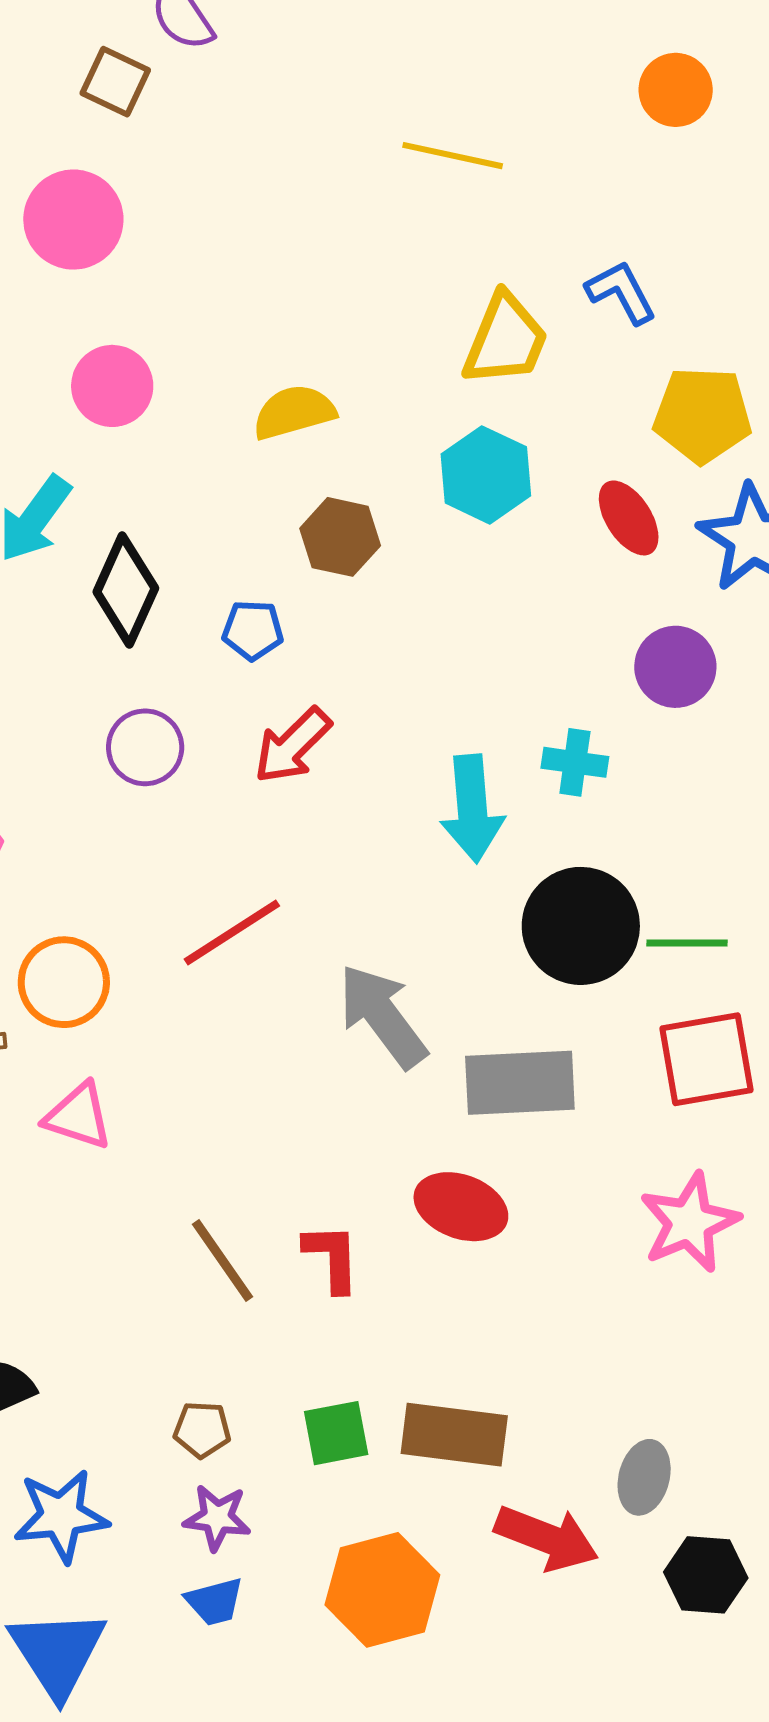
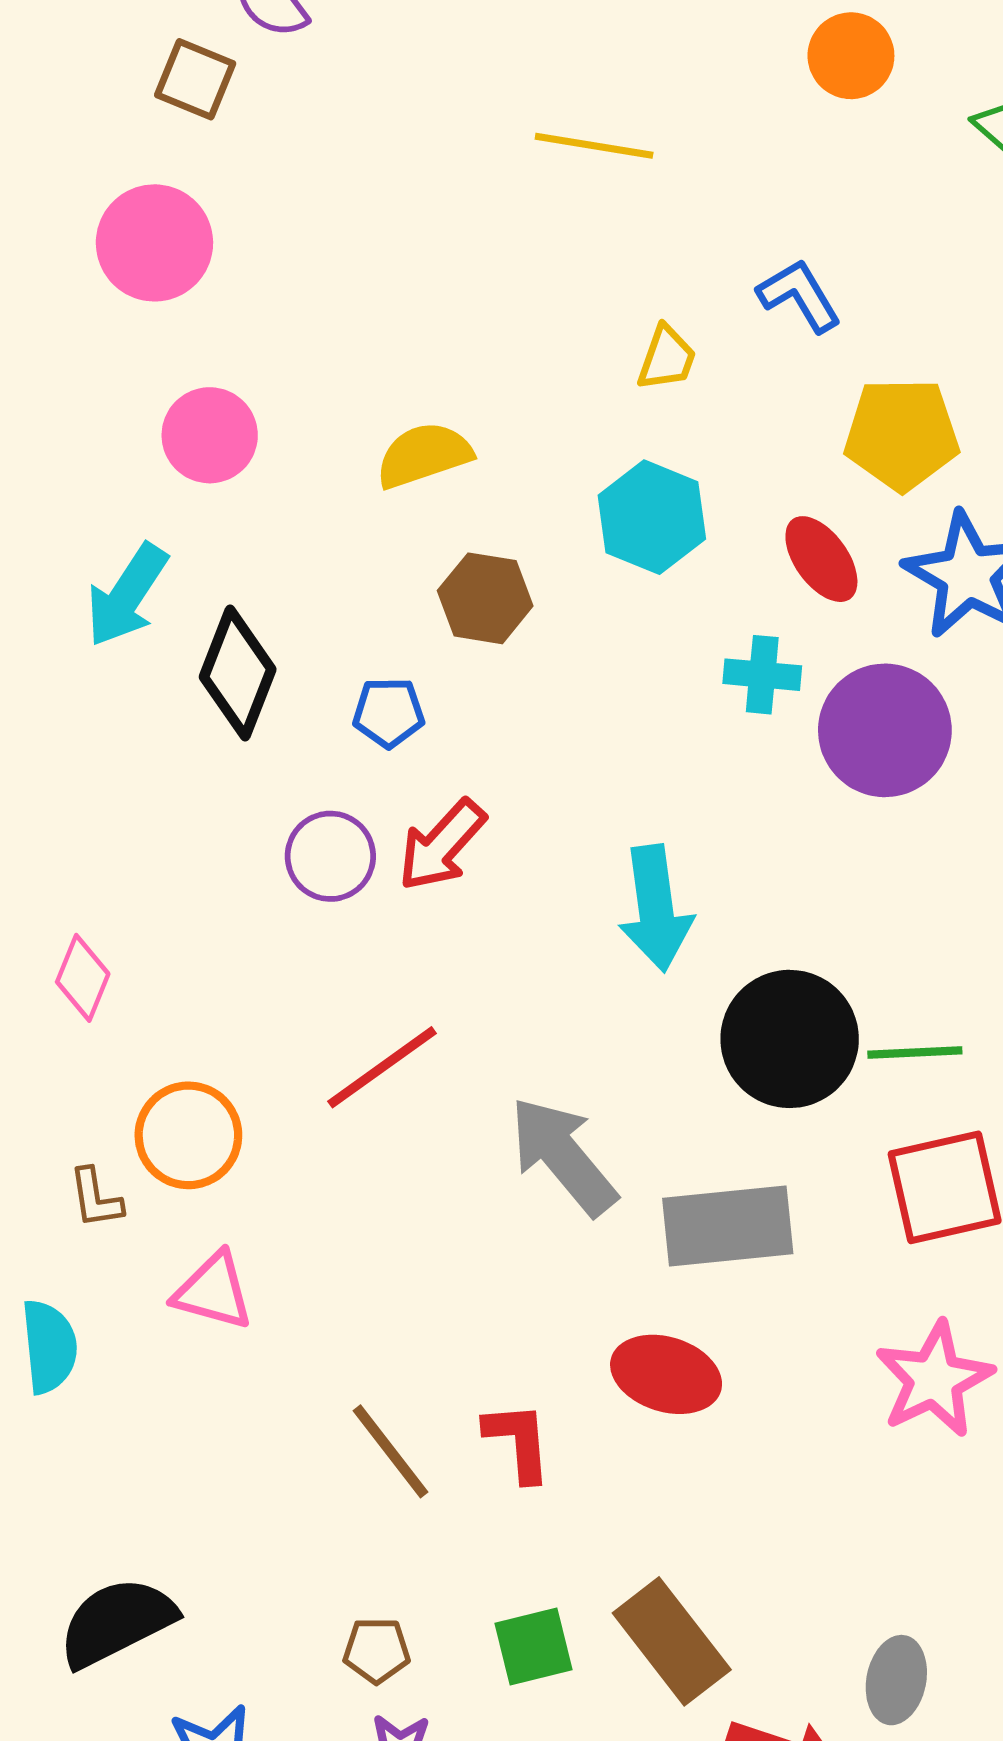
yellow trapezoid: (505, 340) -> (667, 358), size x0.6
purple circle: (675, 667) -> (885, 730), size x1.4
purple circle: (145, 747) -> (330, 856), moved
cyan cross: (575, 762) -> (762, 675), moved
brown rectangle: (454, 1435) -> (672, 1641), turned 48

